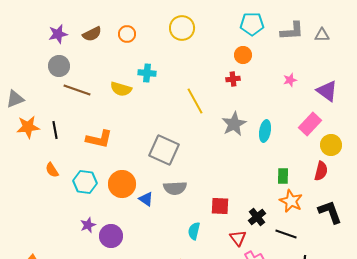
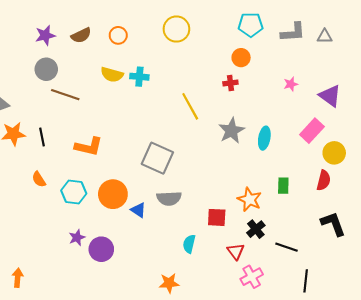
yellow semicircle: (121, 89) -> (112, 75), moved
orange star: (291, 201) -> (249, 199), moved

